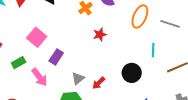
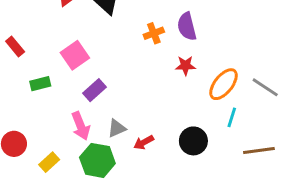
orange ellipse: (140, 16) -> (224, 84), moved
red star: (100, 35) -> (185, 66), moved
pink arrow: (40, 77) -> (81, 126), moved

